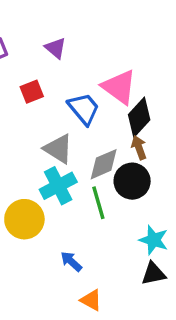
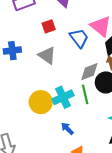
gray triangle: (58, 149) -> (47, 55), moved
cyan cross: (58, 186) -> (63, 97), moved

